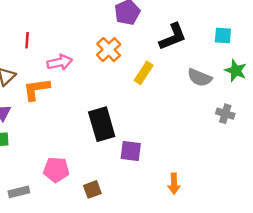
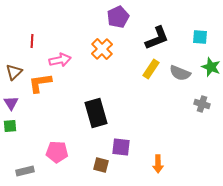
yellow rectangle: (144, 73) -> (151, 69), moved
purple square: (131, 151) -> (121, 147), moved
brown square: (92, 189) -> (101, 165), moved, turned 35

